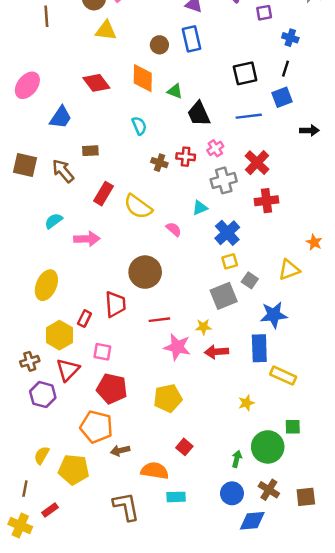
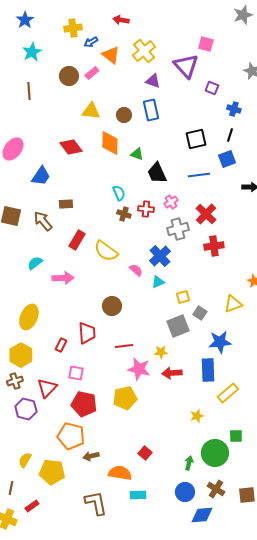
purple square: (264, 13) -> (212, 88), turned 32
yellow triangle: (106, 31) -> (91, 111), moved
cyan semicircle: (139, 126) -> (119, 193), moved
cyan triangle: (200, 208) -> (158, 282), moved
blue cross: (227, 233) -> (160, 256), moved
brown circle: (145, 272) -> (112, 306), size x0.7
yellow hexagon: (59, 335) -> (21, 355), moved
yellow rectangle: (283, 376) -> (228, 393), turned -65
yellow pentagon: (168, 398) -> (125, 398), moved

